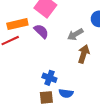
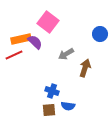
purple semicircle: (41, 31) -> (35, 42), moved
gray arrow: (75, 34) -> (66, 54), moved

